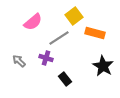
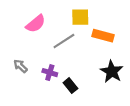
yellow square: (74, 16) -> (80, 17), turned 36
purple cross: (46, 58) -> (50, 73), moved

